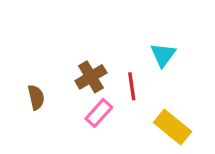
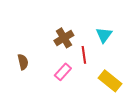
brown cross: (91, 77) -> (64, 38), moved

